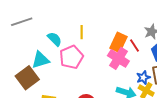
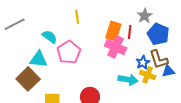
yellow line: (82, 32) -> (77, 17), moved
red line: (134, 46) -> (130, 32), turned 48
cyan triangle: (40, 60) -> (39, 59), turned 30

